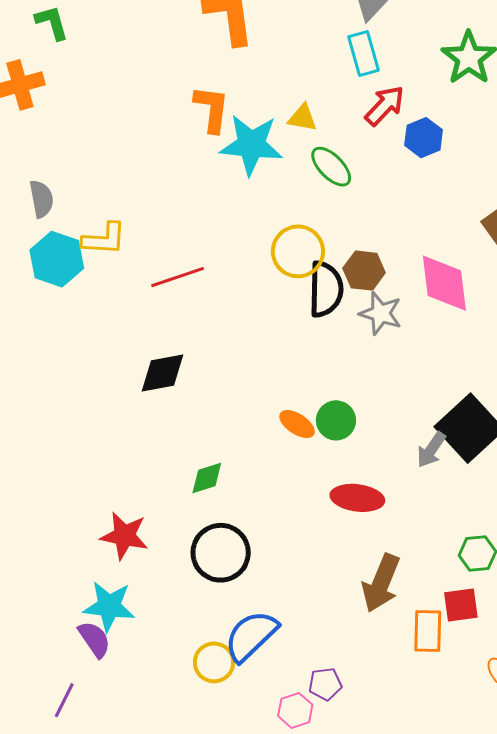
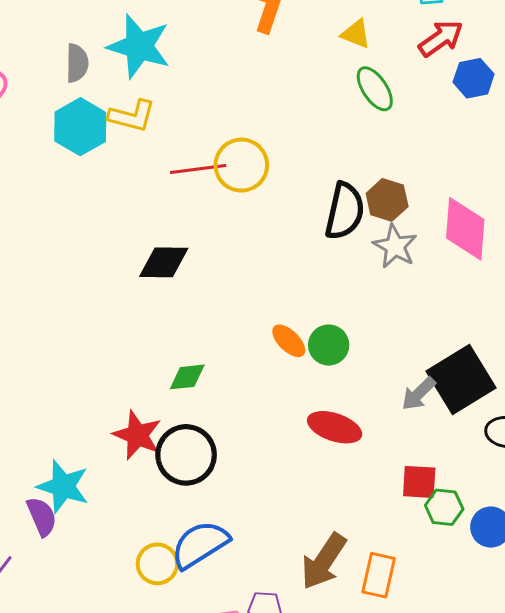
cyan star: (251, 145) -> (139, 46), moved
yellow circle: (298, 251) -> (241, 165), moved
red star: (124, 536) -> (137, 435), moved
brown arrow: (381, 583) -> (324, 561), moved
red square: (461, 605) -> (419, 482), moved

